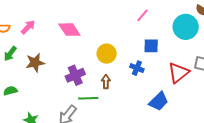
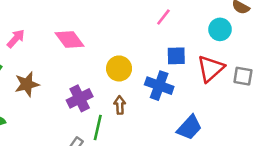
cyan circle: (186, 27) -> (220, 29), size x0.7
blue cross: (137, 68) -> (159, 86), size x1.5
red triangle: (178, 73) -> (211, 69), moved
green line: (88, 98) -> (98, 127), turned -72

